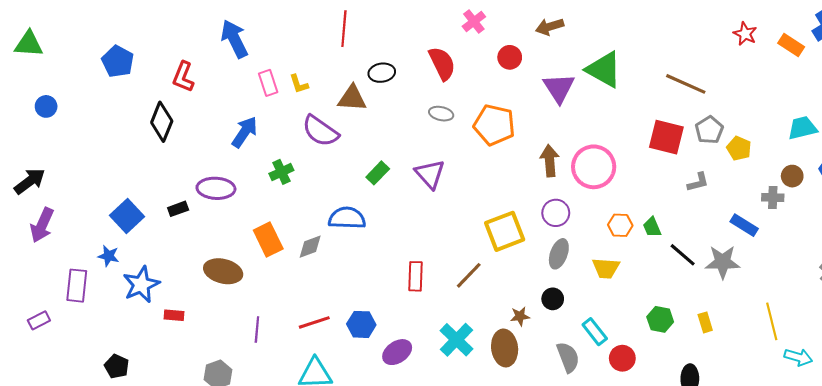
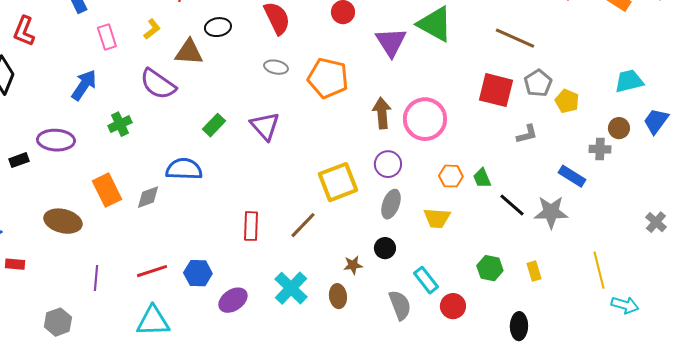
yellow L-shape: (299, 84) -> (152, 29), moved, turned -110
brown ellipse: (505, 348) -> (338, 296), size x0.7

